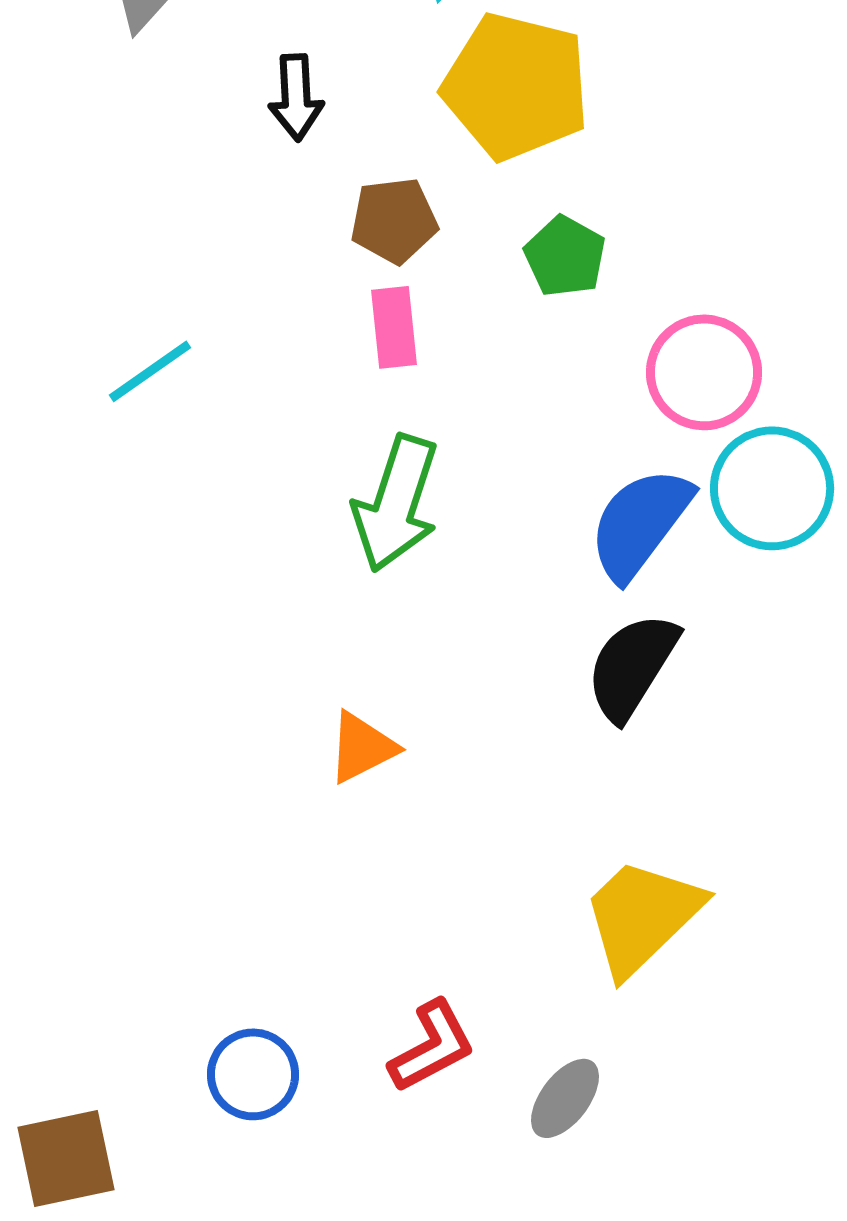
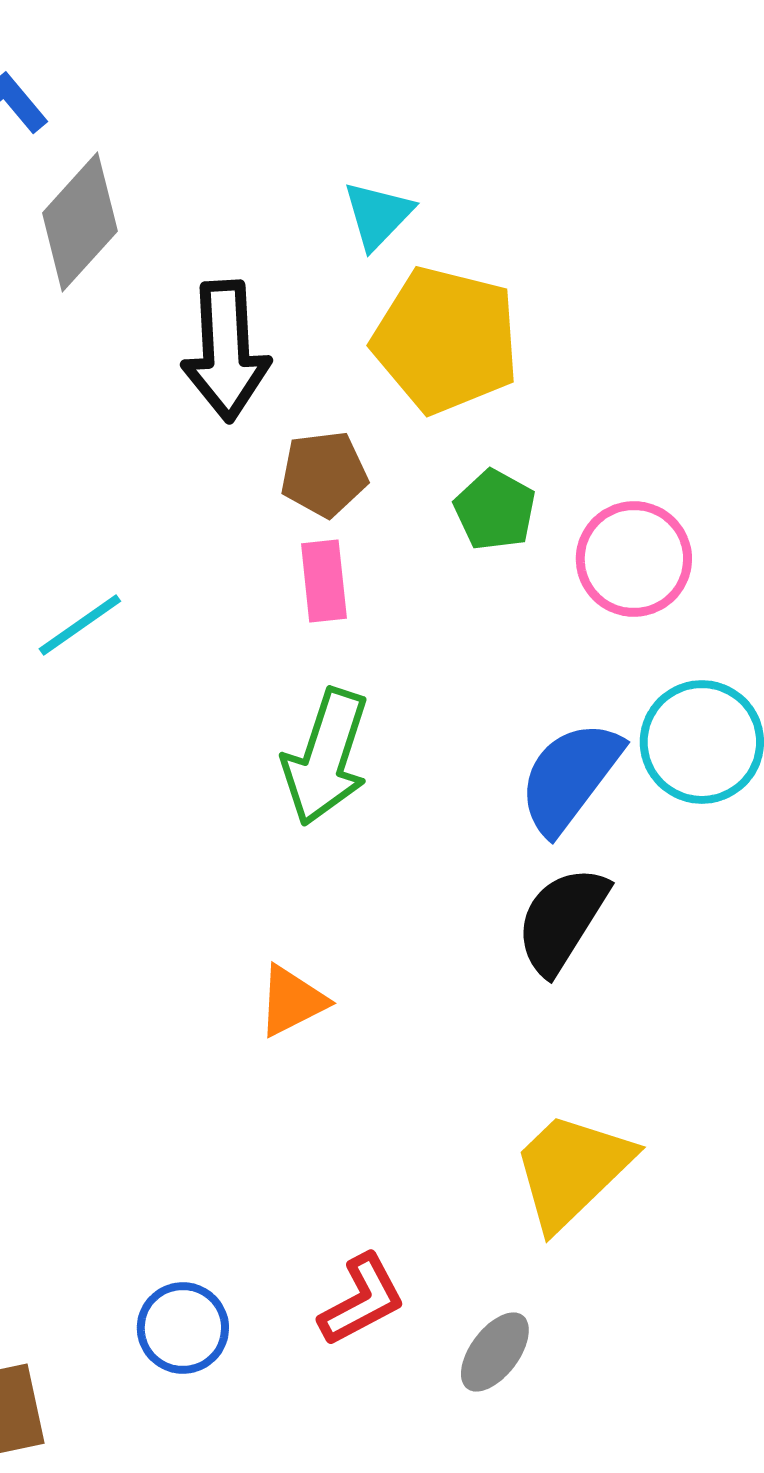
black arrow: (296, 97) -> (226, 351), size x1.6
pink circle: (704, 372) -> (634, 559), moved

